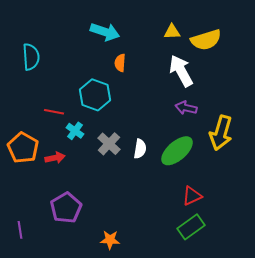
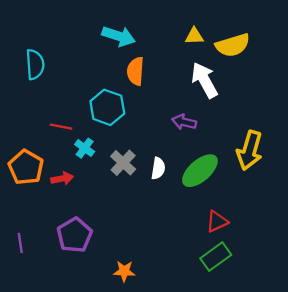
orange semicircle: (120, 63) -> (136, 71), size x1.4
purple arrow: (186, 108) -> (184, 122), moved
purple line: (20, 230) -> (20, 243), moved

